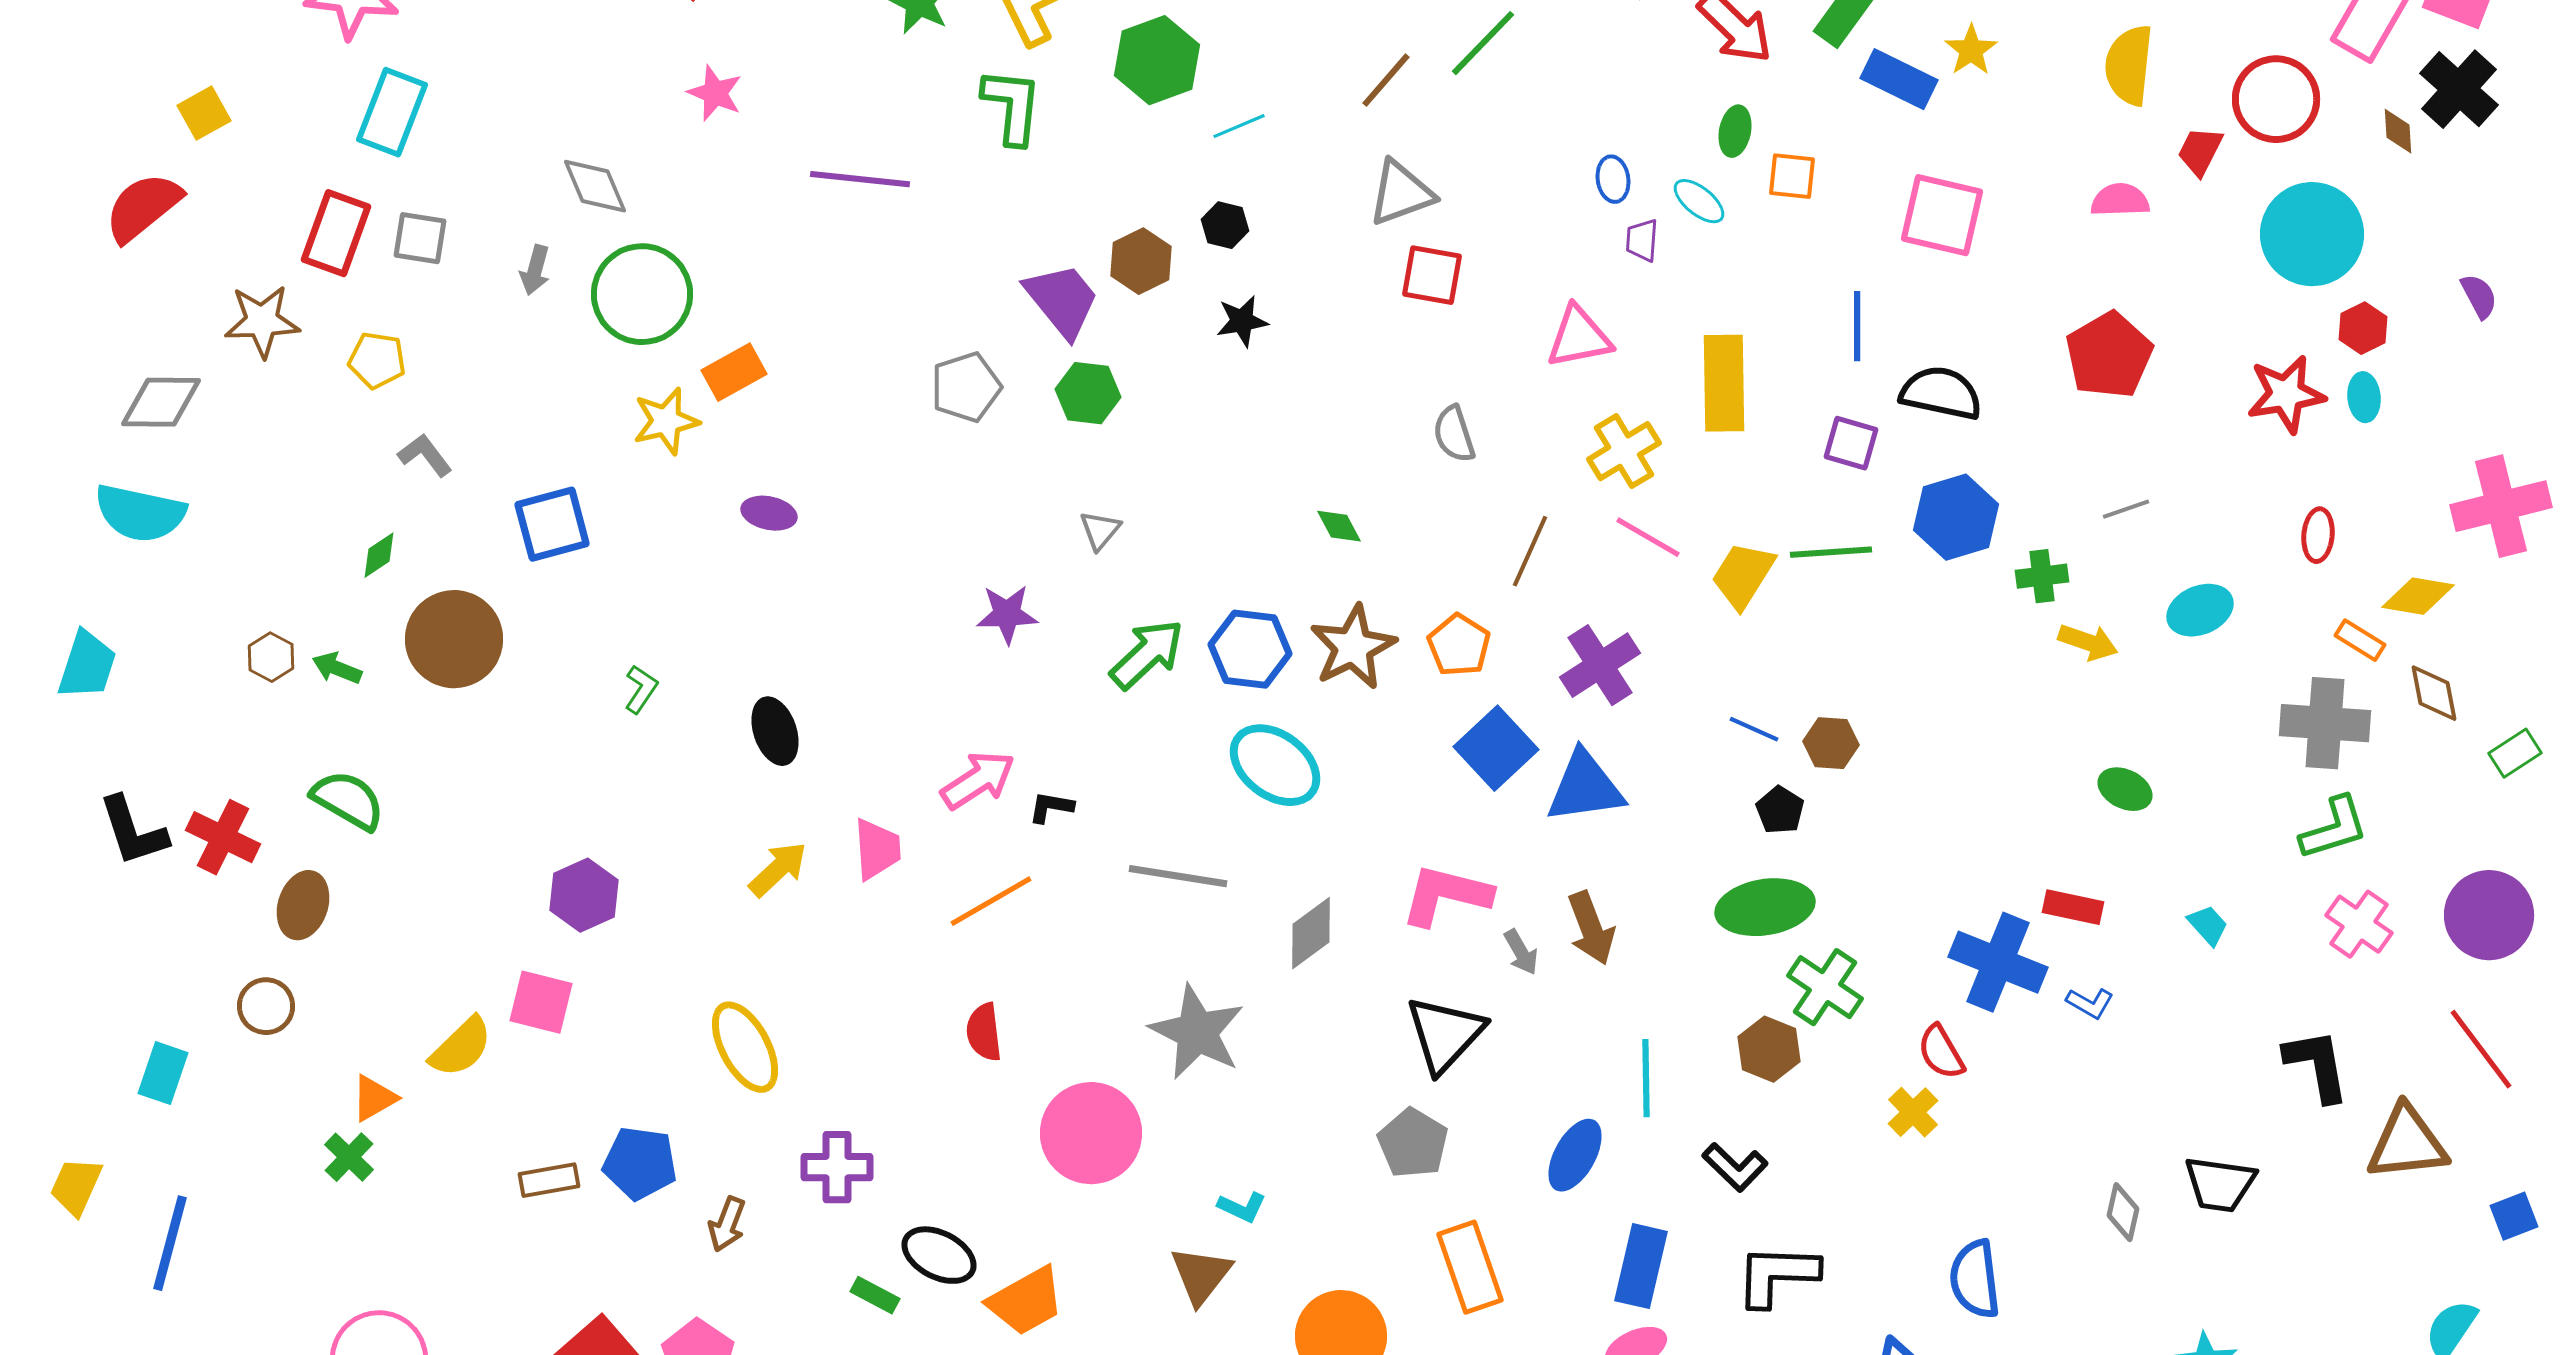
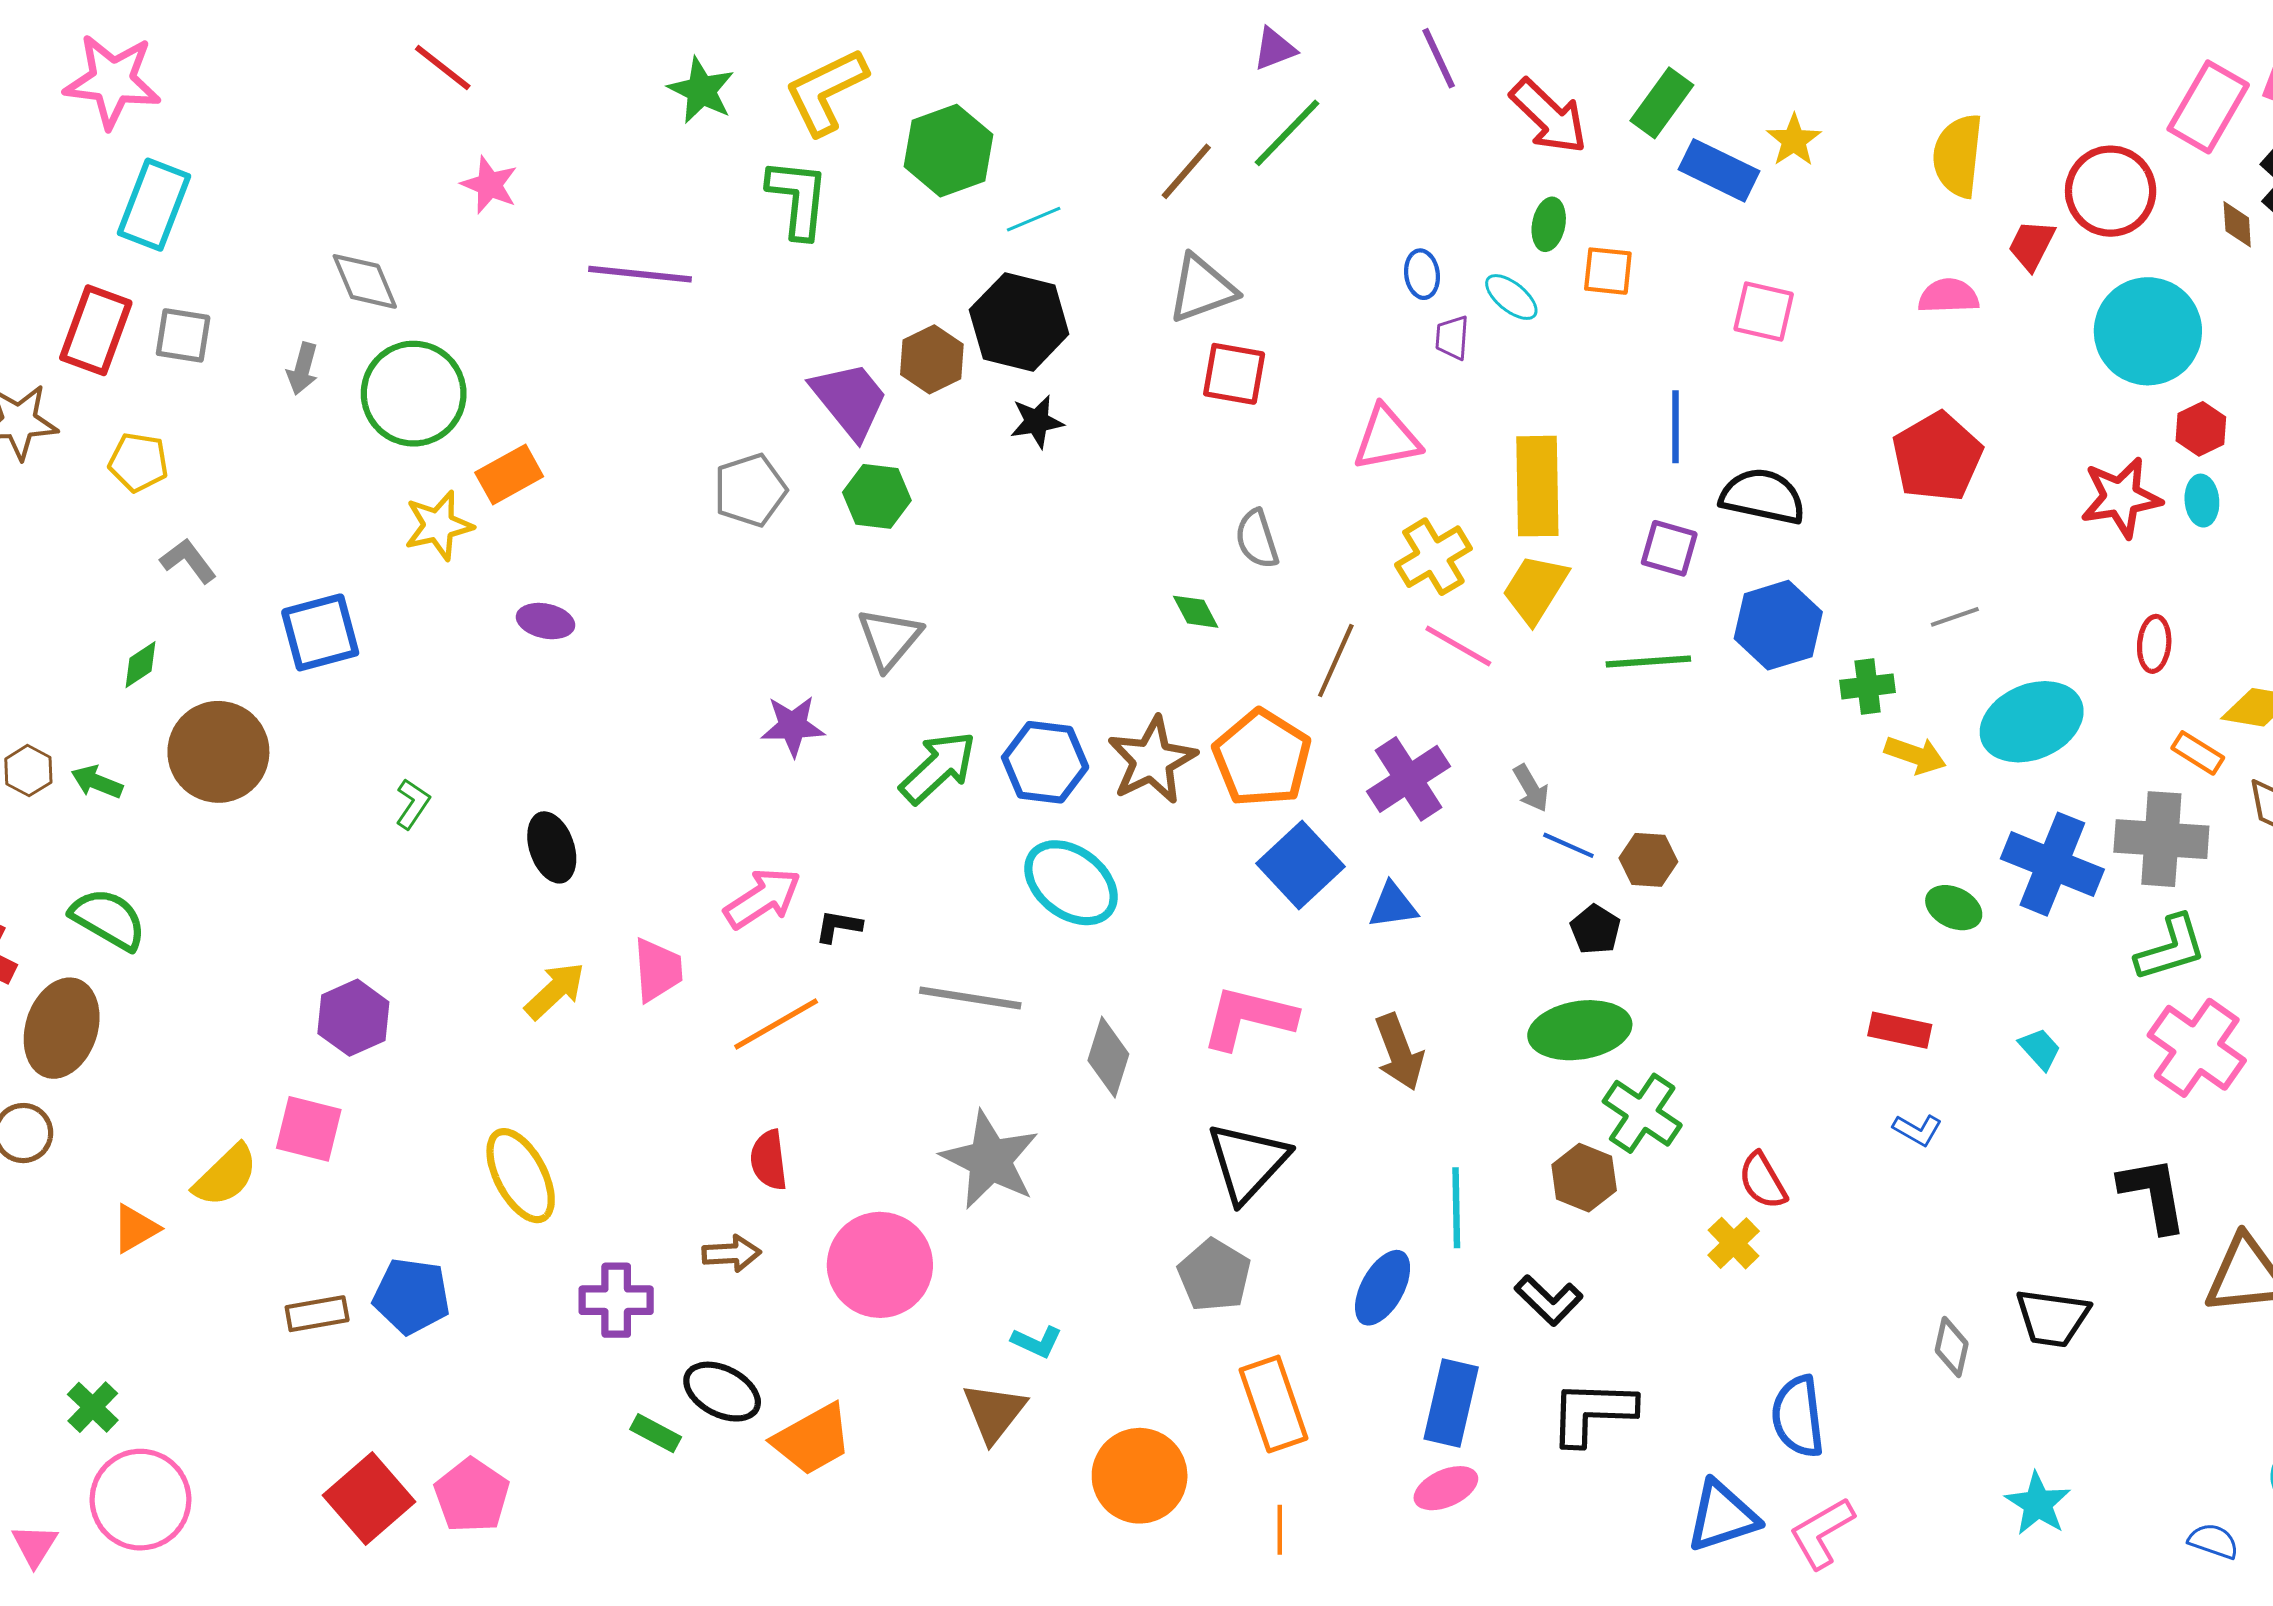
pink square: (1942, 215) -> (1764, 312), size x0.7
black hexagon: (1225, 225) -> (1019, 322), size x2.0
green diamond: (1339, 526) -> (1196, 612), moved
gray triangle: (1100, 530) -> (889, 639), size x1.5
yellow trapezoid: (1743, 575) -> (1535, 589), moved
cyan ellipse: (2200, 610) -> (2032, 722), size x1.5
orange pentagon: (1459, 645) -> (1262, 758), size x1.5
blue triangle: (1585, 787) -> (1393, 906), size x0.6
brown ellipse: (303, 905) -> (62, 1028), size x1.4
pink cross: (2359, 924) -> (2197, 1048), size x1.4
gray diamond: (1311, 933) -> (1108, 1057), turned -36
gray arrow: (1521, 952) -> (1531, 788), moved
blue cross: (1998, 962) -> (2052, 864), moved
green cross: (349, 1157) -> (93, 1407), moved
brown arrow: (727, 1224) -> (731, 1253), moved, turned -114

